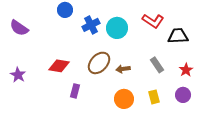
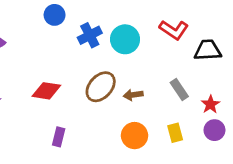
red star: (186, 70) -> (210, 104), moved
purple rectangle: (75, 91) -> (59, 137), moved

